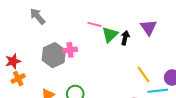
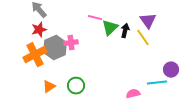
red star: (13, 61) -> (39, 30), moved
yellow line: (144, 74) -> (143, 38), moved
orange cross: (18, 79) -> (35, 55), moved, size x1.6

